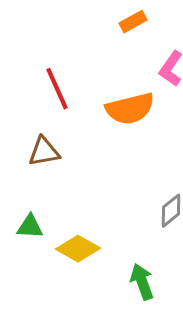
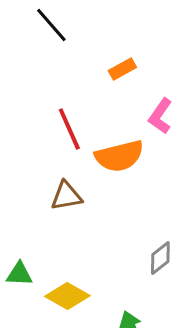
red line: (57, 89) -> (69, 129), moved
brown triangle: (44, 152) -> (66, 196), moved

